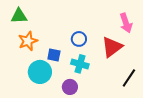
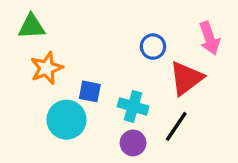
blue circle: (79, 39) -> (153, 47), moved
black line: (129, 78) -> (176, 126), moved
purple circle: (70, 87) -> (133, 143), moved

